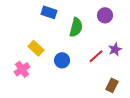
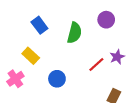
blue rectangle: (49, 12) -> (39, 25), moved, turned 35
blue circle: (62, 60) -> (57, 79), moved

